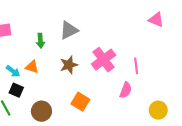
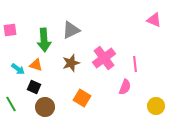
green arrow: (40, 41) -> (44, 40), size x1.6
black square: (16, 90) -> (34, 87), moved

